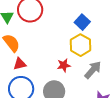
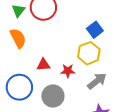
red triangle: (20, 64) -> (43, 65), moved

